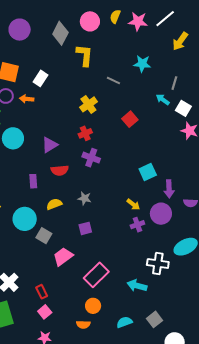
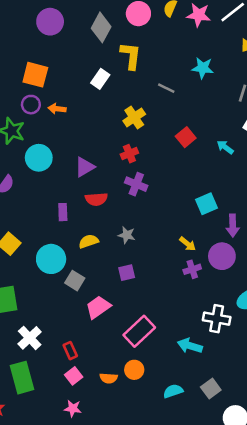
white rectangle: (41, 78) -> (100, 79), moved
cyan arrow: (163, 100) -> (225, 147), moved
orange semicircle: (83, 324) -> (109, 378), moved

